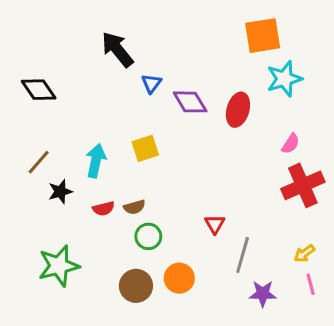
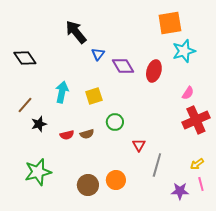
cyan arrow: (96, 161) -> (62, 92), moved
green circle: (148, 236) -> (115, 122), moved
purple star: (263, 294) -> (180, 191), moved

